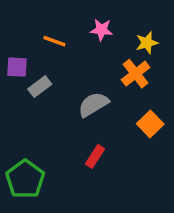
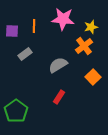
pink star: (101, 30) -> (63, 19), size x1.6
orange line: (54, 41) -> (34, 26), turned 72
purple square: (17, 67) -> (12, 31), moved

